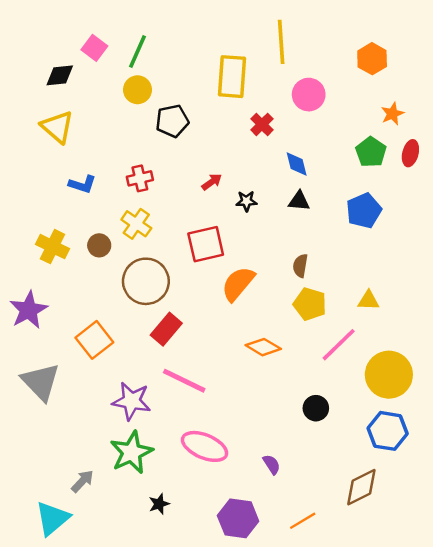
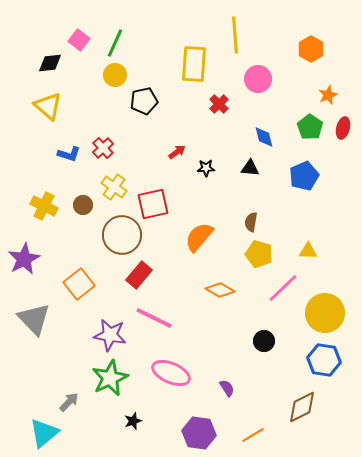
blue diamond: (297, 164) -> (264, 137), moved
red cross: (140, 178) -> (103, 148), moved, turned -30
red square: (206, 244) -> (153, 204), moved

